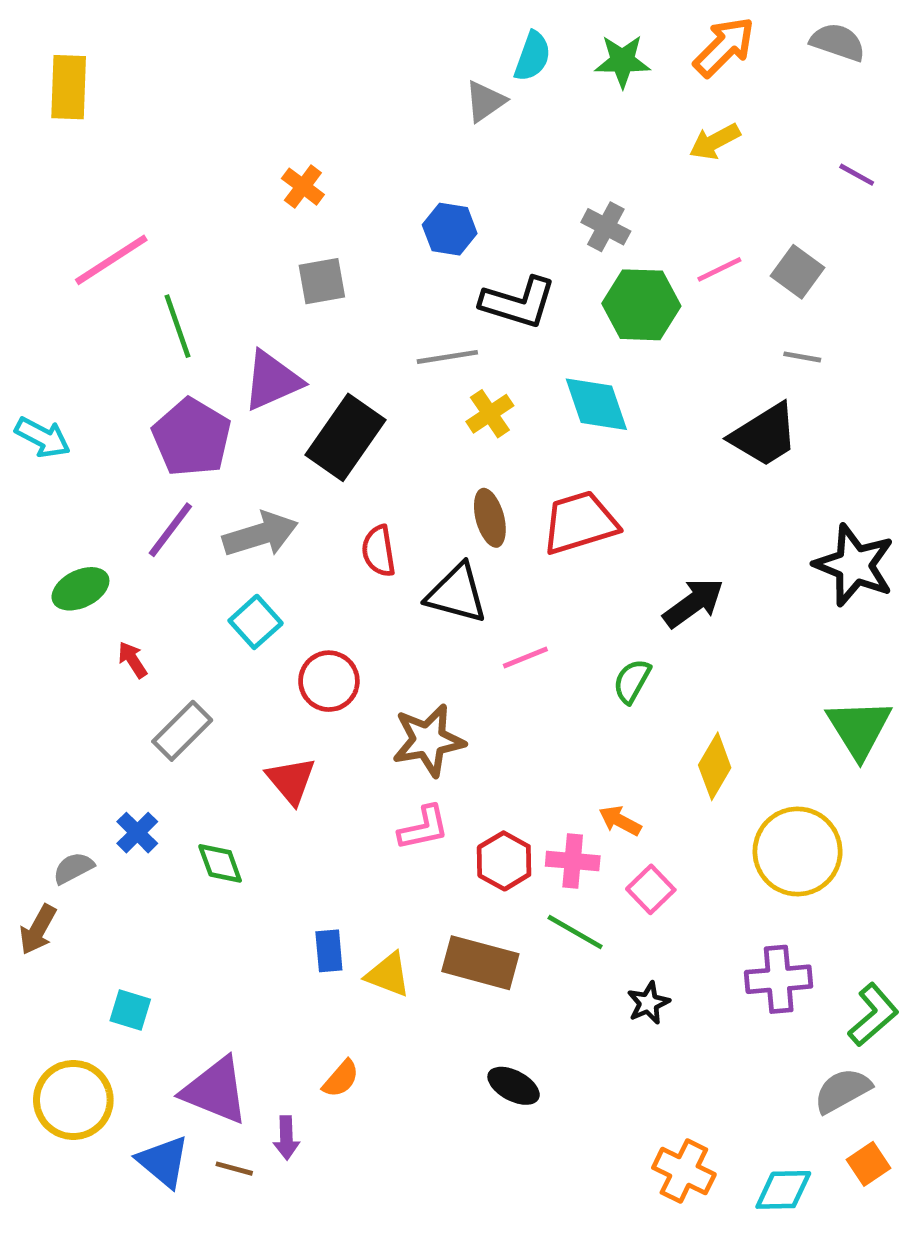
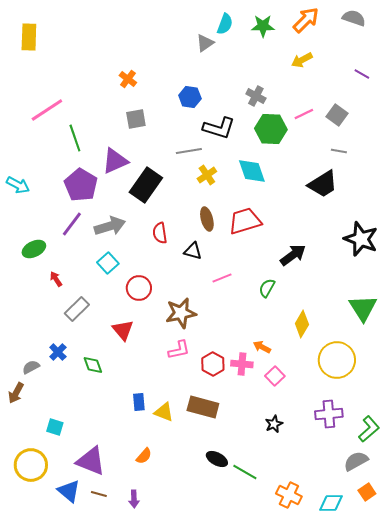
black triangle: (457, 594) -> (193, 251), size x0.7
green line: (575, 932) -> (245, 472), moved
purple arrow: (286, 1138) -> (134, 499), moved

